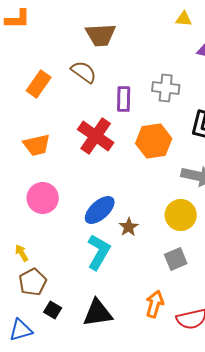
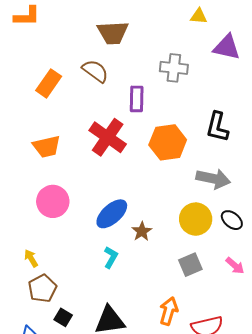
gray cross: (166, 88) -> (174, 68), moved
cyan L-shape: (99, 252) -> (111, 257), size x0.6

